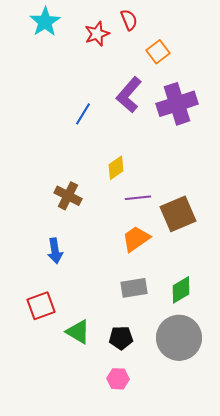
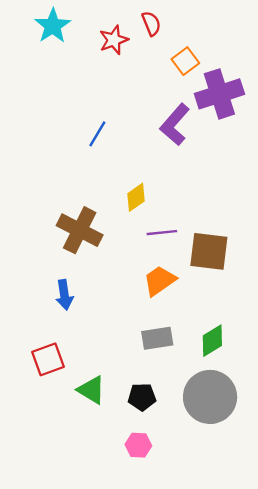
purple L-shape: (129, 95) -> (175, 124), moved
purple cross: (177, 104) -> (219, 94), moved
brown cross: (68, 196) -> (80, 230), size x1.4
brown square: (178, 214) -> (209, 251), turned 30

